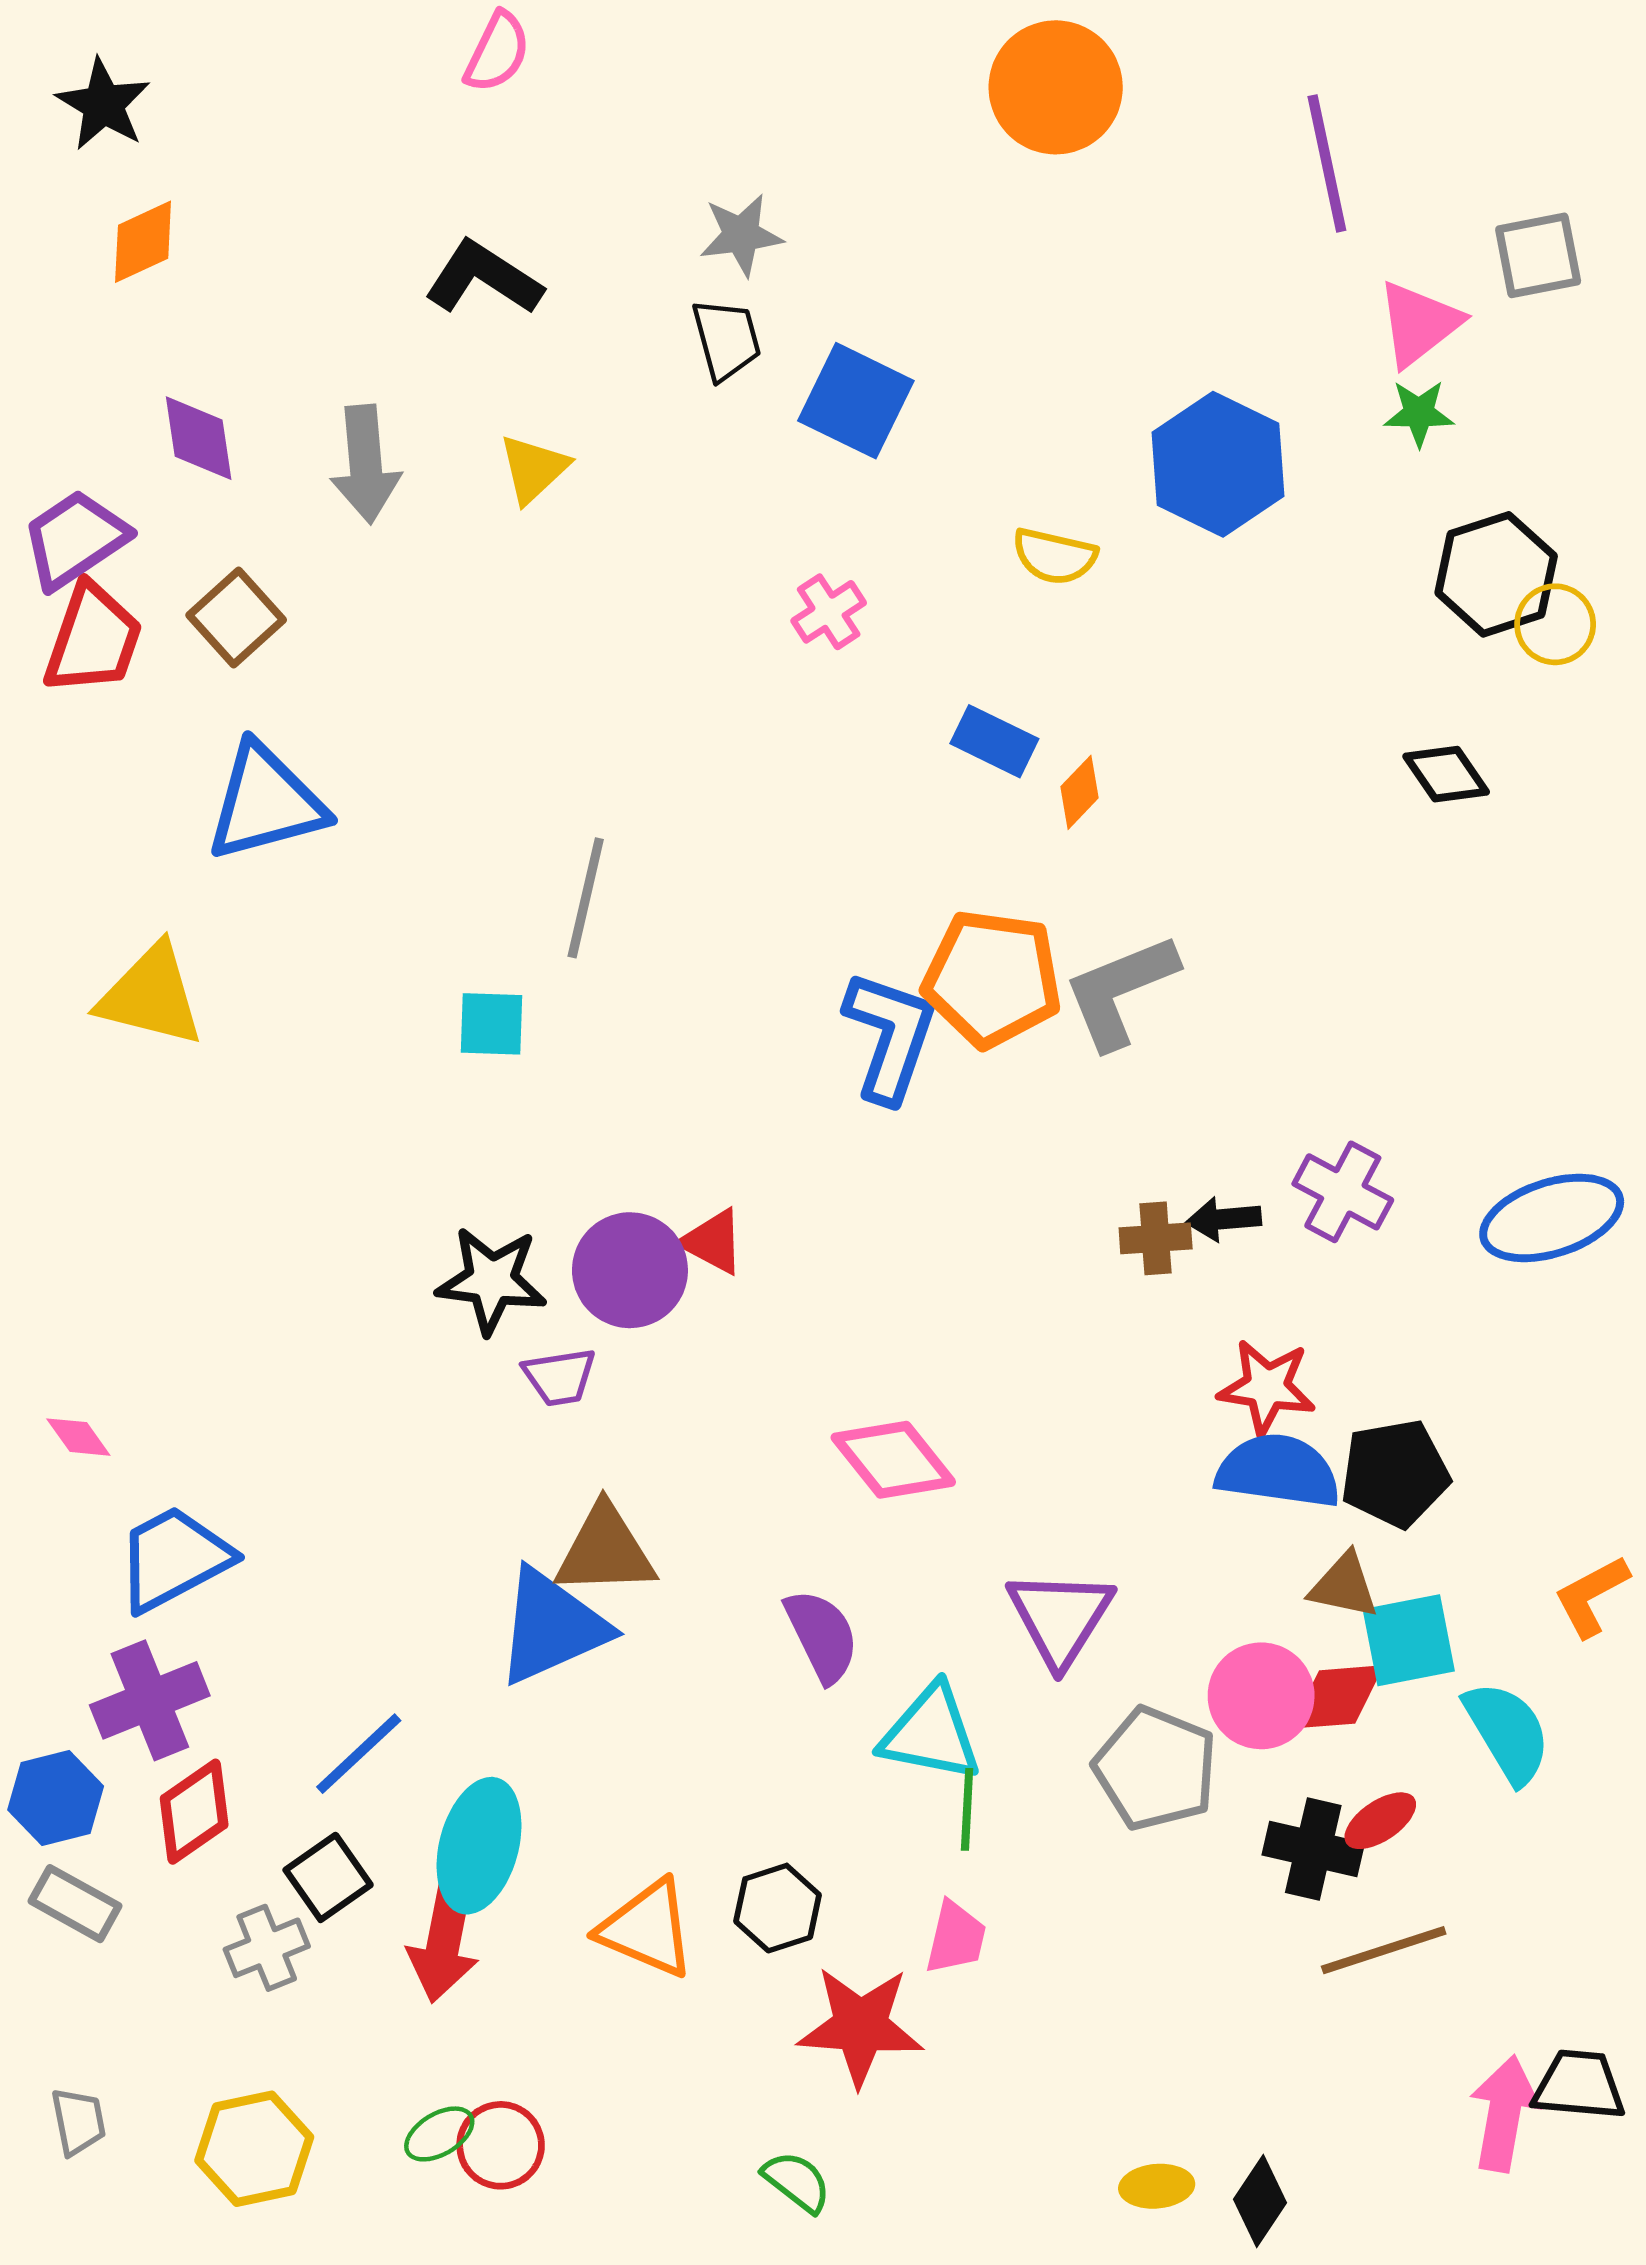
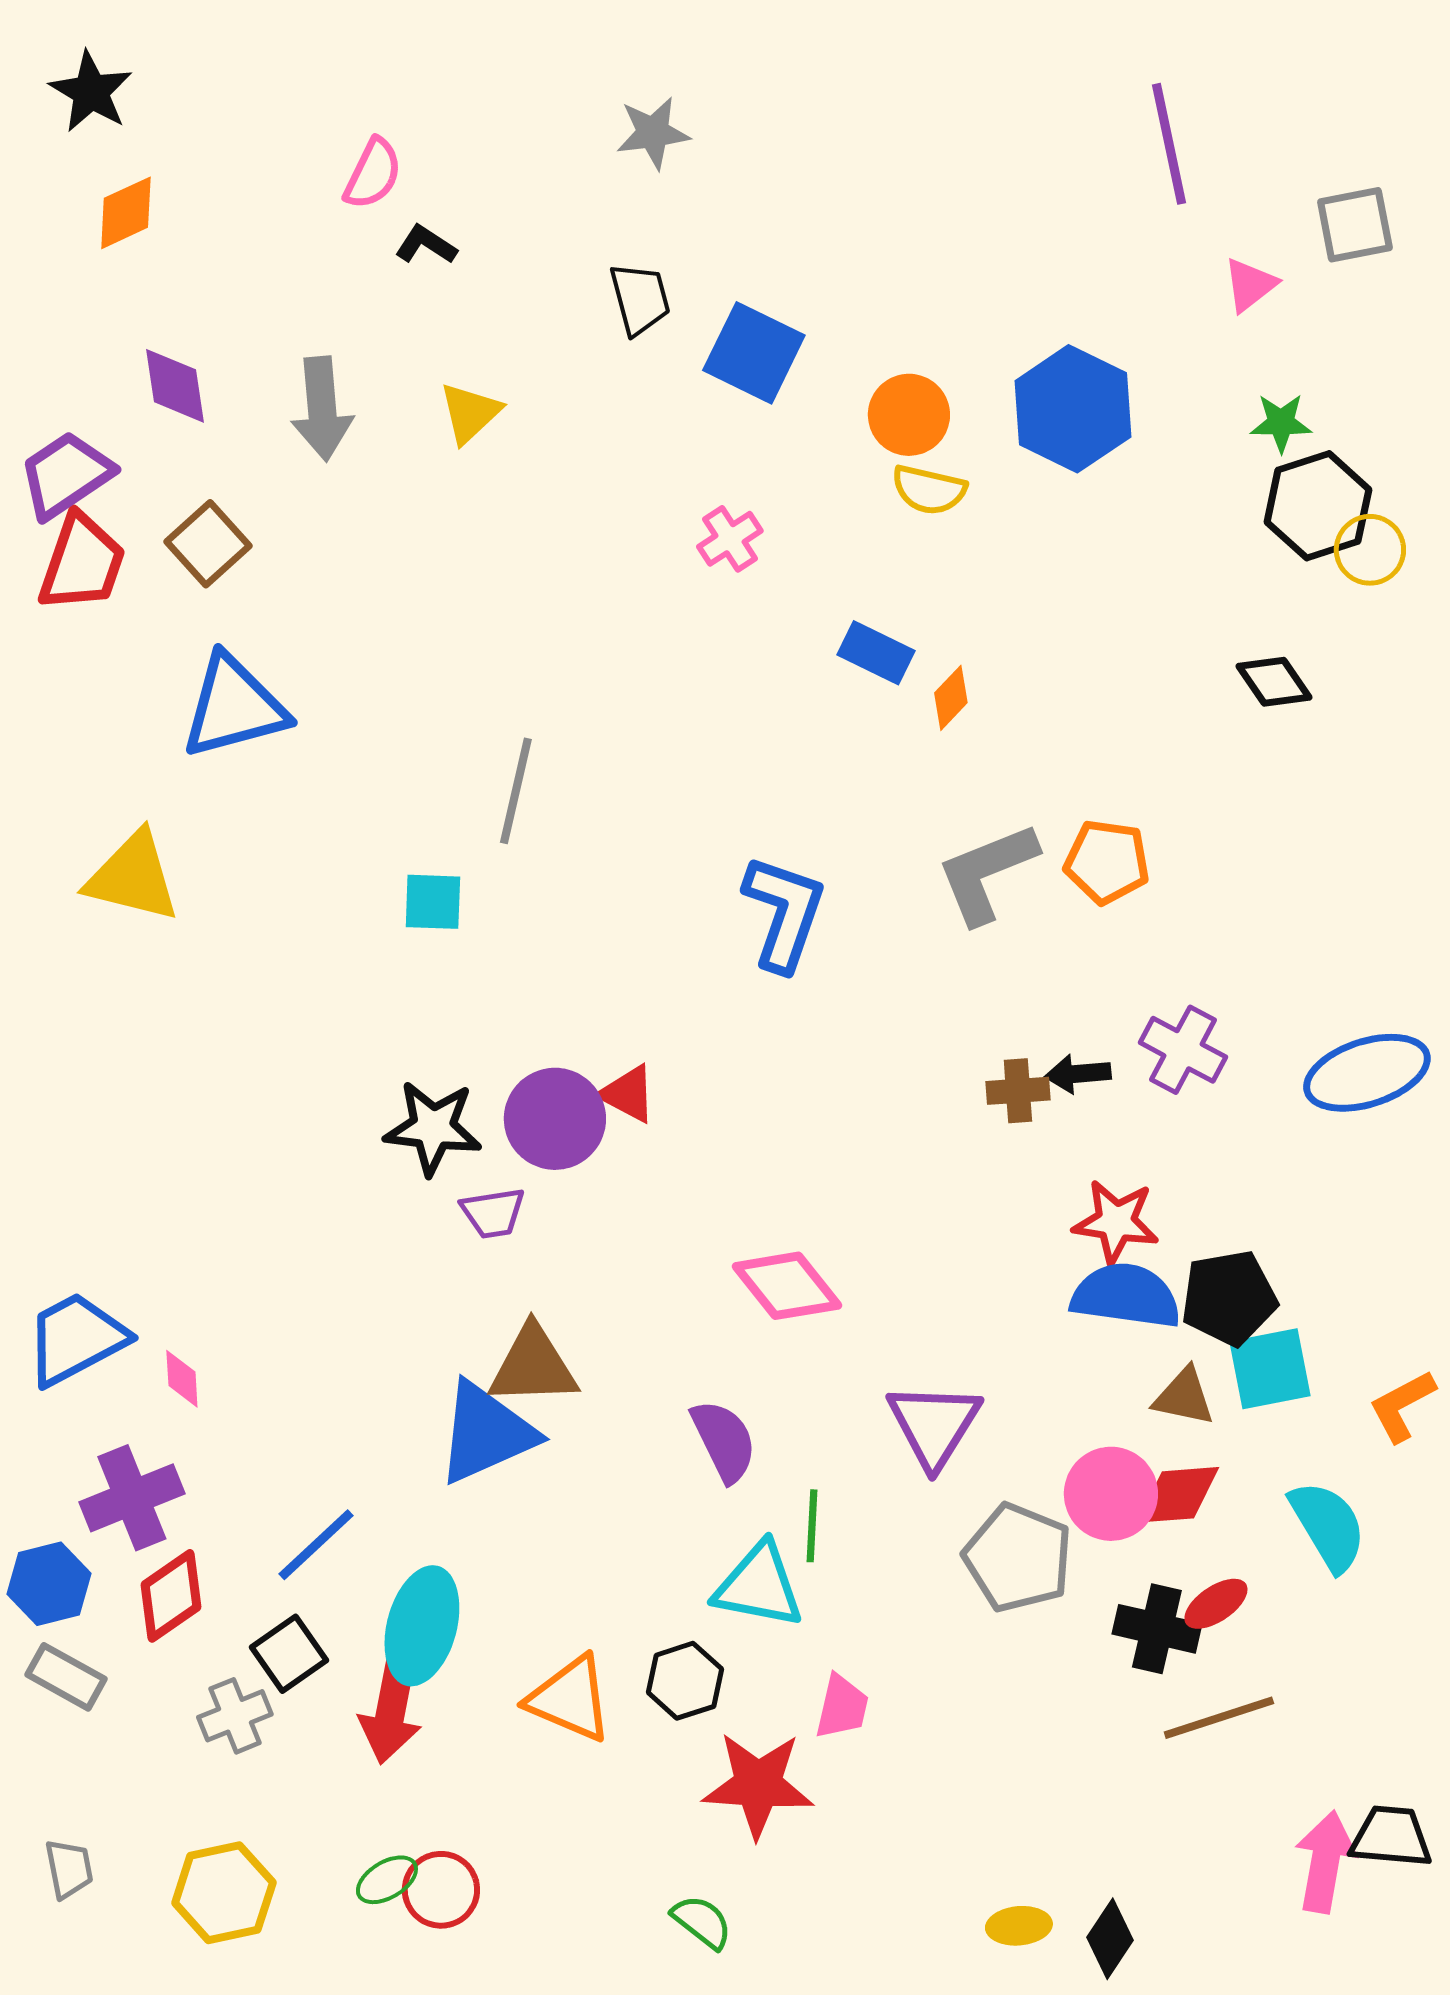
pink semicircle: (497, 52) -> (373, 174), moved
orange circle: (1056, 87) -> (909, 415), moved, size x0.7
gray star: (741, 235) -> (653, 133), moved
black L-shape: (484, 278) -> (426, 245), size x0.6
pink triangle: (1419, 324) -> (1250, 285), size x0.7
green star: (1419, 413) -> (1281, 423), moved
orange pentagon: (992, 978) -> (1107, 862), moved, size x0.7
pink diamond: (78, 1437) -> (182, 1379), moved, turned 32
blue trapezoid: (174, 1558) -> (76, 1339), moved
cyan square: (1409, 1640) -> (1270, 1369), moved
cyan triangle: (931, 1733) -> (759, 1586), moved
green line: (967, 1809) -> (812, 1526), moved

